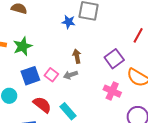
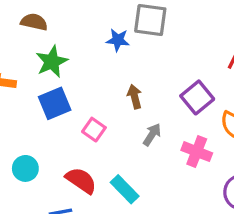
green star: (23, 46) -> (52, 62), moved
gray arrow: (71, 75) -> (152, 135), moved, turned 144
blue square: (30, 76) -> (55, 103), moved

